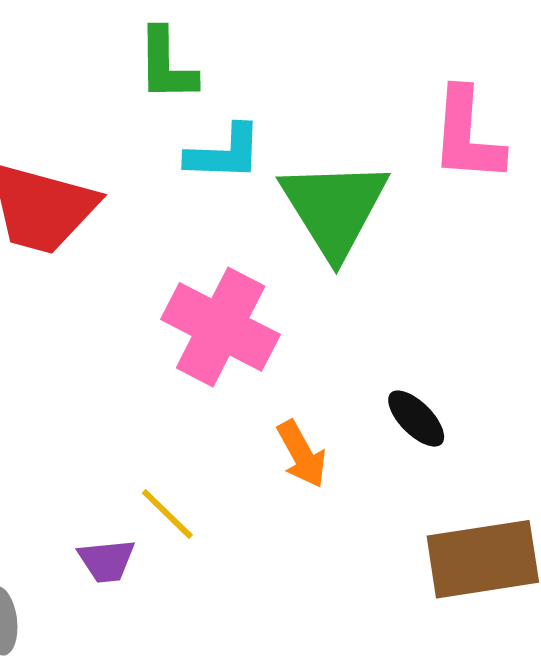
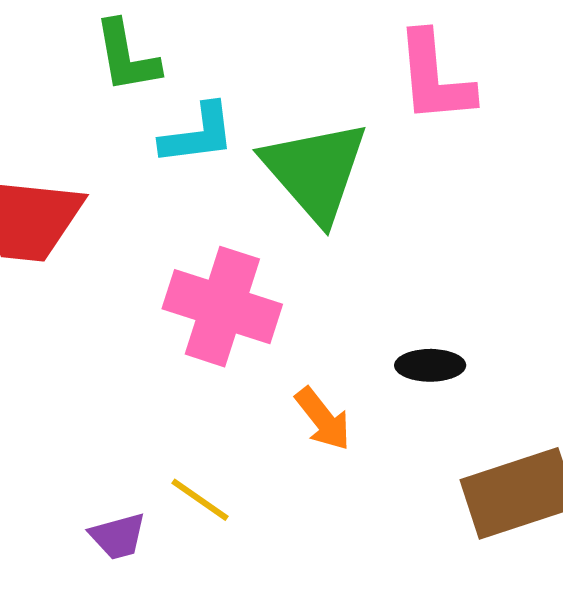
black ellipse: (416, 419) -> (430, 365), turned -36
purple trapezoid: (106, 561) -> (118, 536), moved

